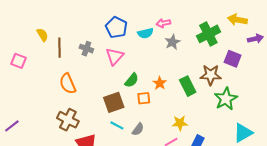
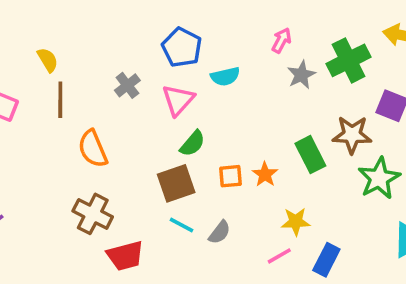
pink arrow: (163, 23) -> (282, 40), moved, turned 128
cyan semicircle: (145, 33) -> (225, 76), moved
gray star: (172, 42) -> (301, 75), moved
brown line: (59, 48) -> (60, 100), moved
gray cross: (86, 49) -> (127, 85), turned 32
green semicircle: (132, 80) -> (193, 143), moved
orange star: (160, 83) -> (265, 174), moved

